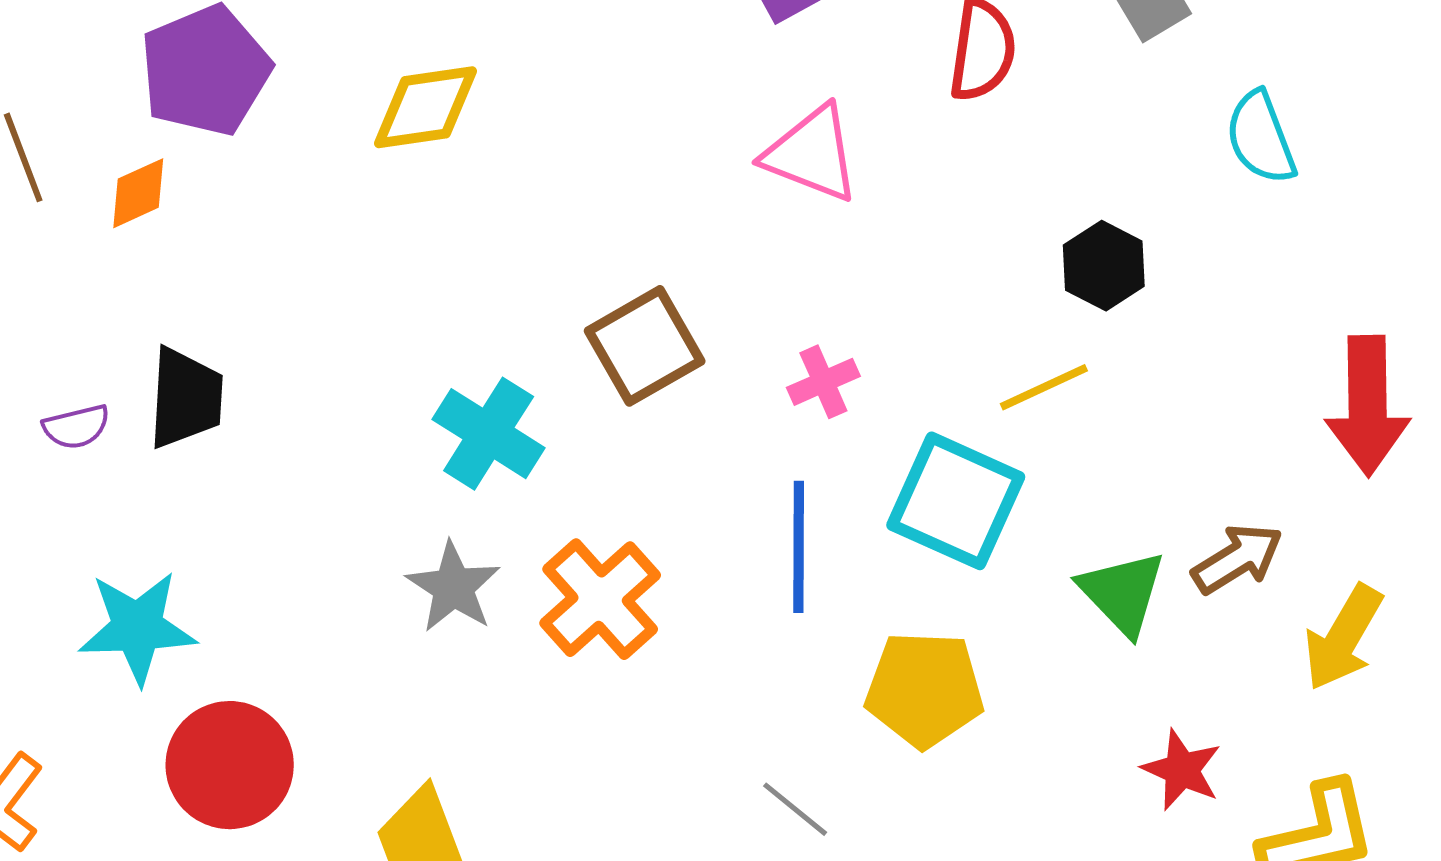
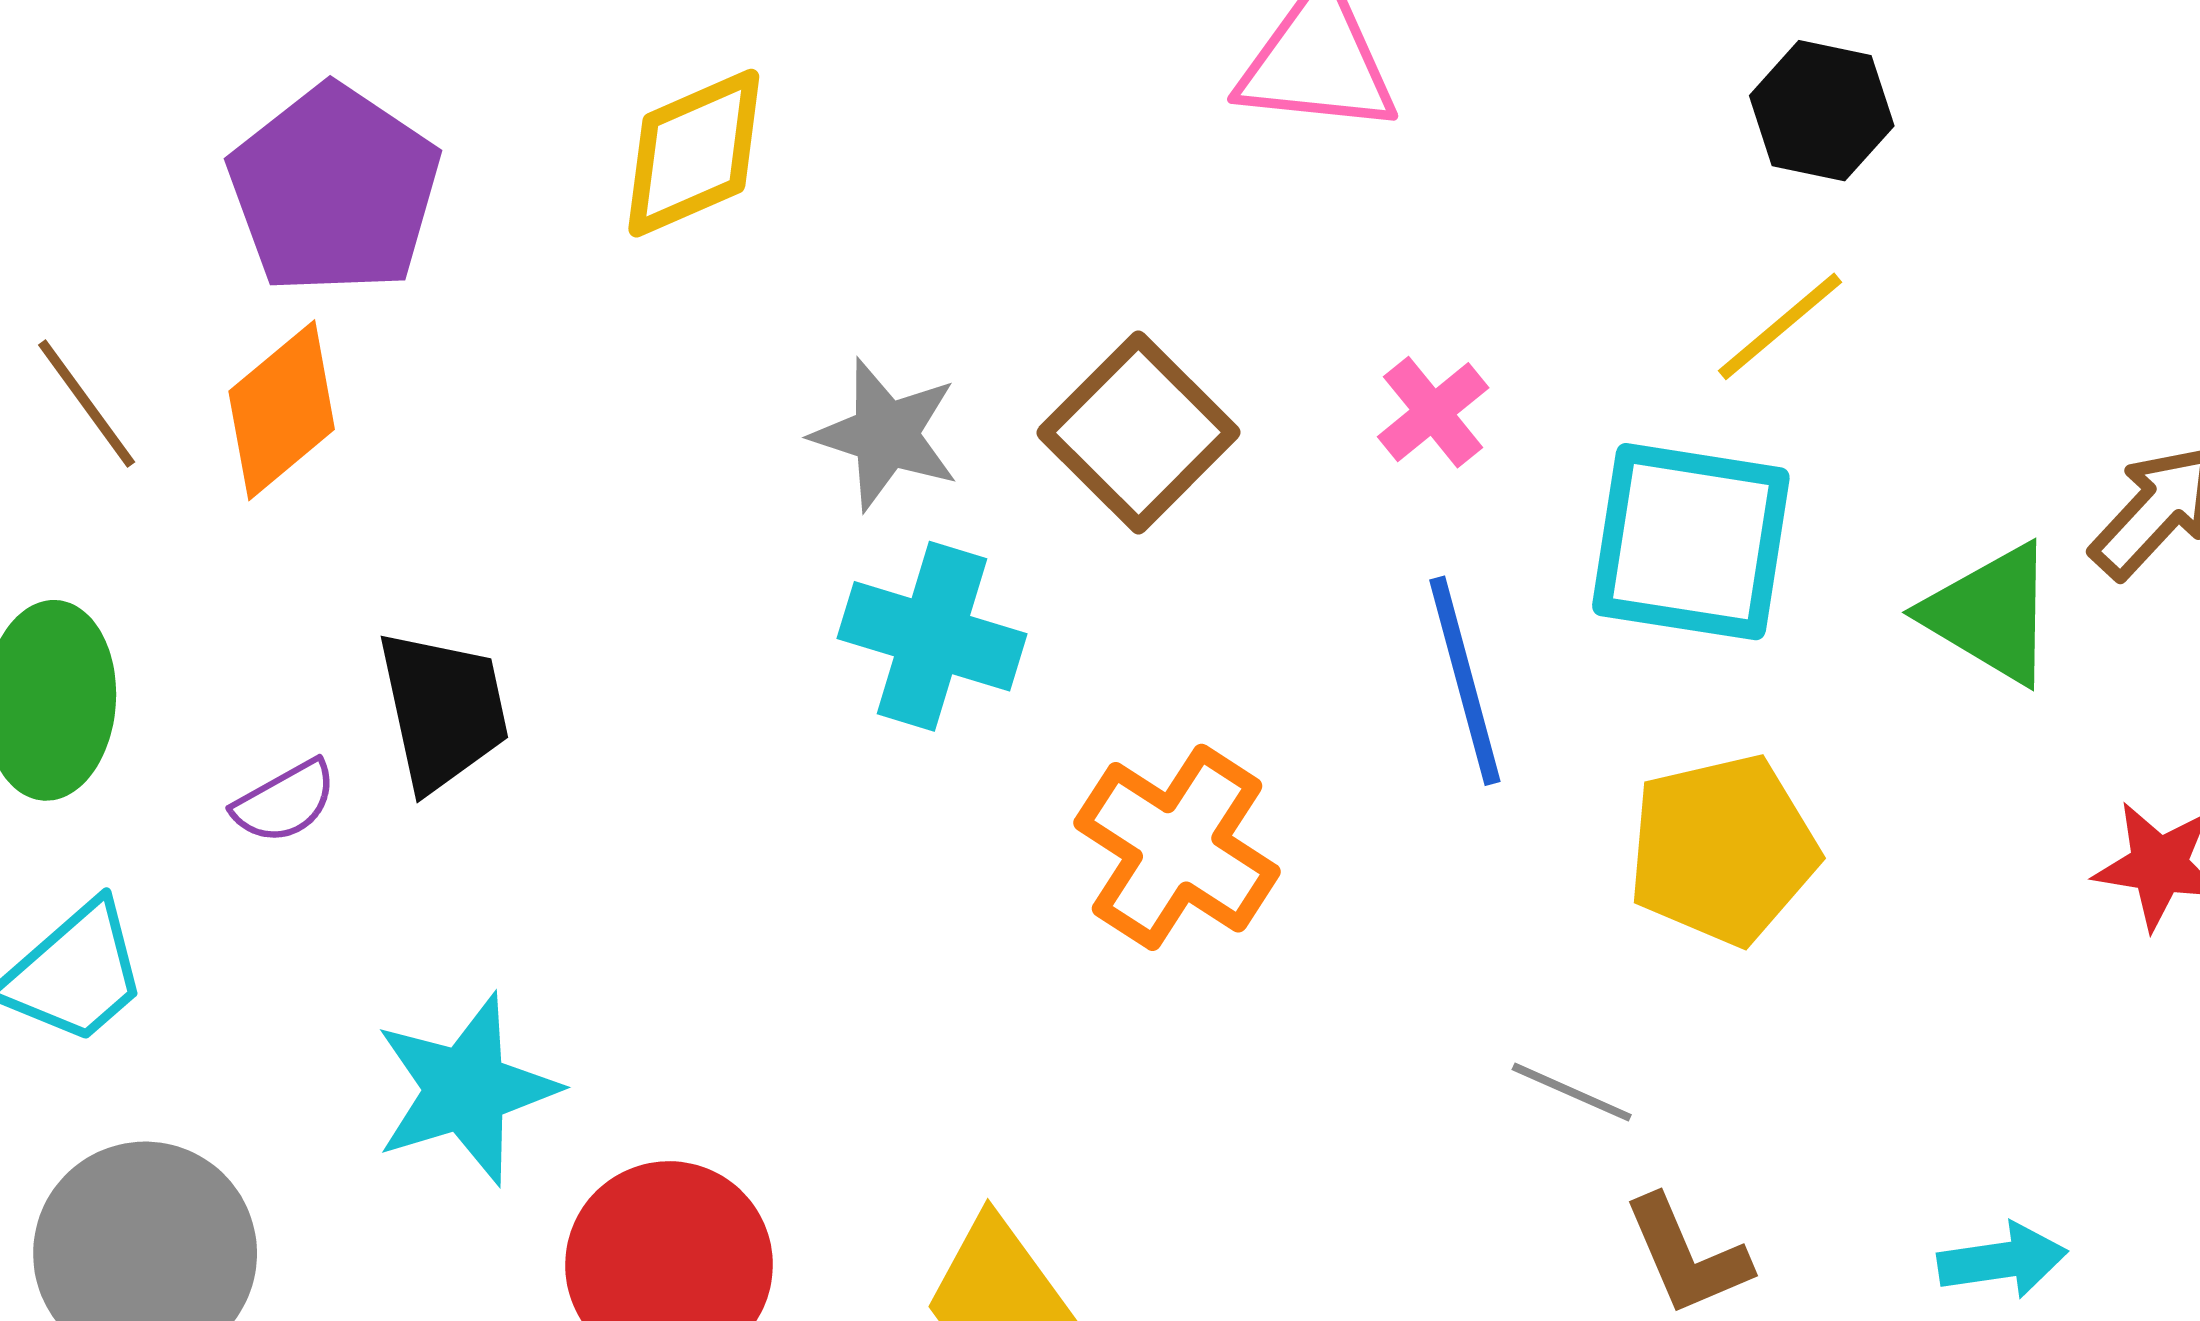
orange diamond: (138, 193) -> (282, 410), size x1.4
gray star: (453, 587) -> (886, 435), moved

